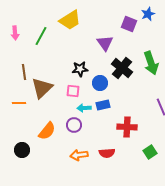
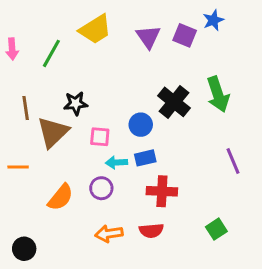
purple triangle: (105, 43) -> (148, 37), moved
black star: (80, 69) -> (76, 103), moved
orange line: (19, 103) -> (18, 167), moved
red cross: (127, 127) -> (162, 191), moved
black circle: (22, 150) -> (24, 249), moved

